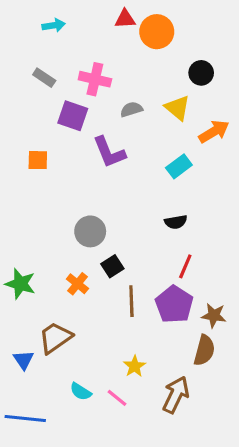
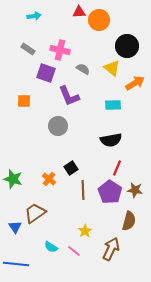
black circle: (201, 73) -> (127, 46), size x1.5
gray semicircle: (131, 109) -> (83, 69), turned 48
cyan rectangle: (179, 166) -> (113, 105), turned 35
black semicircle: (176, 222) -> (111, 140), size x1.5
gray circle: (90, 231) -> (58, 126), moved
brown star: (214, 315) -> (135, 190), moved

